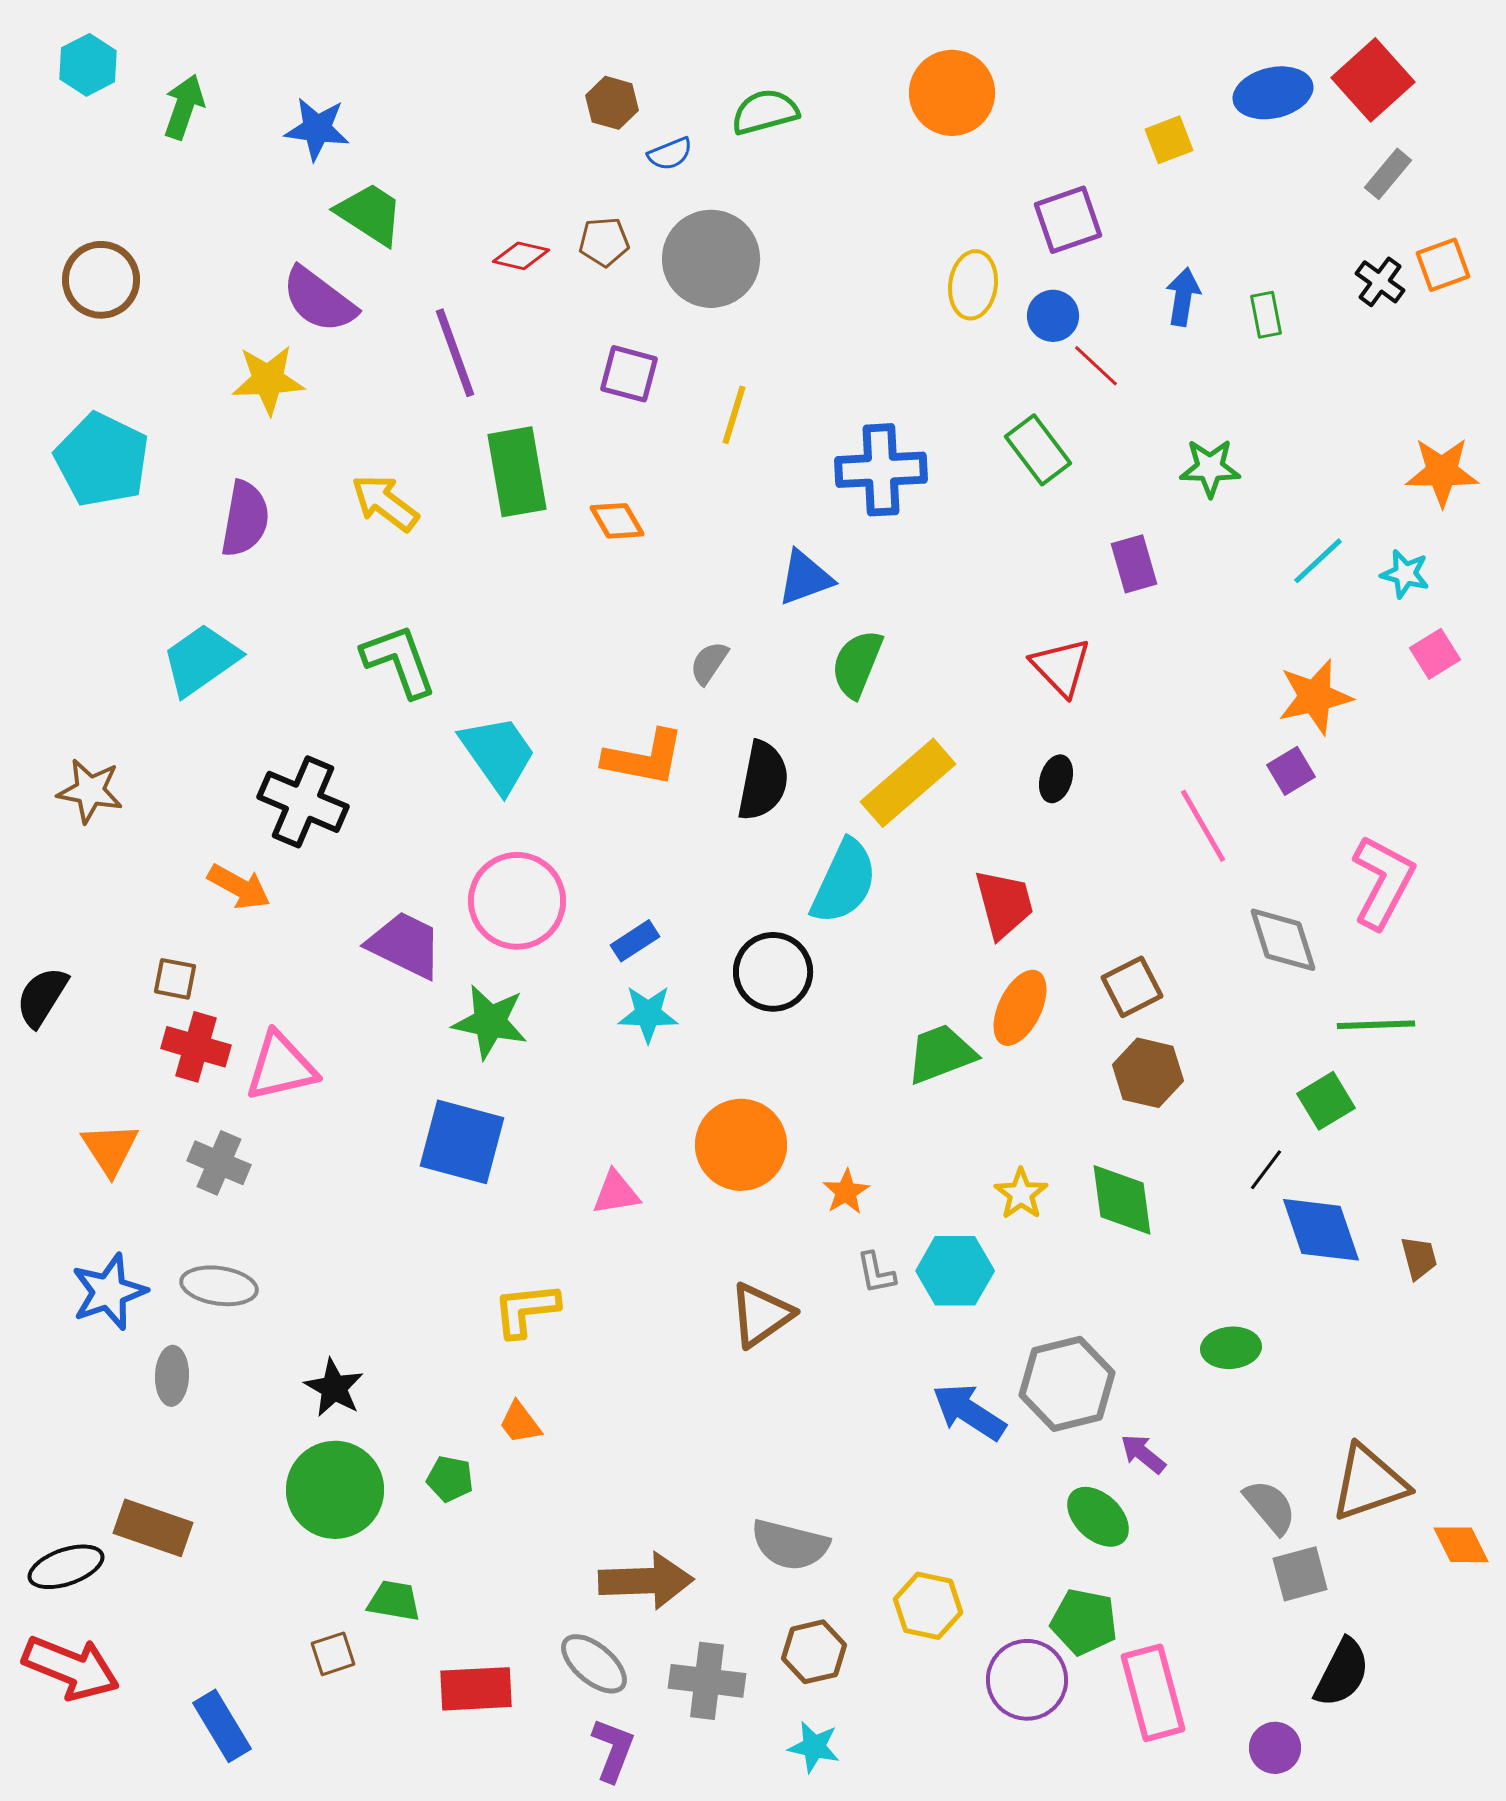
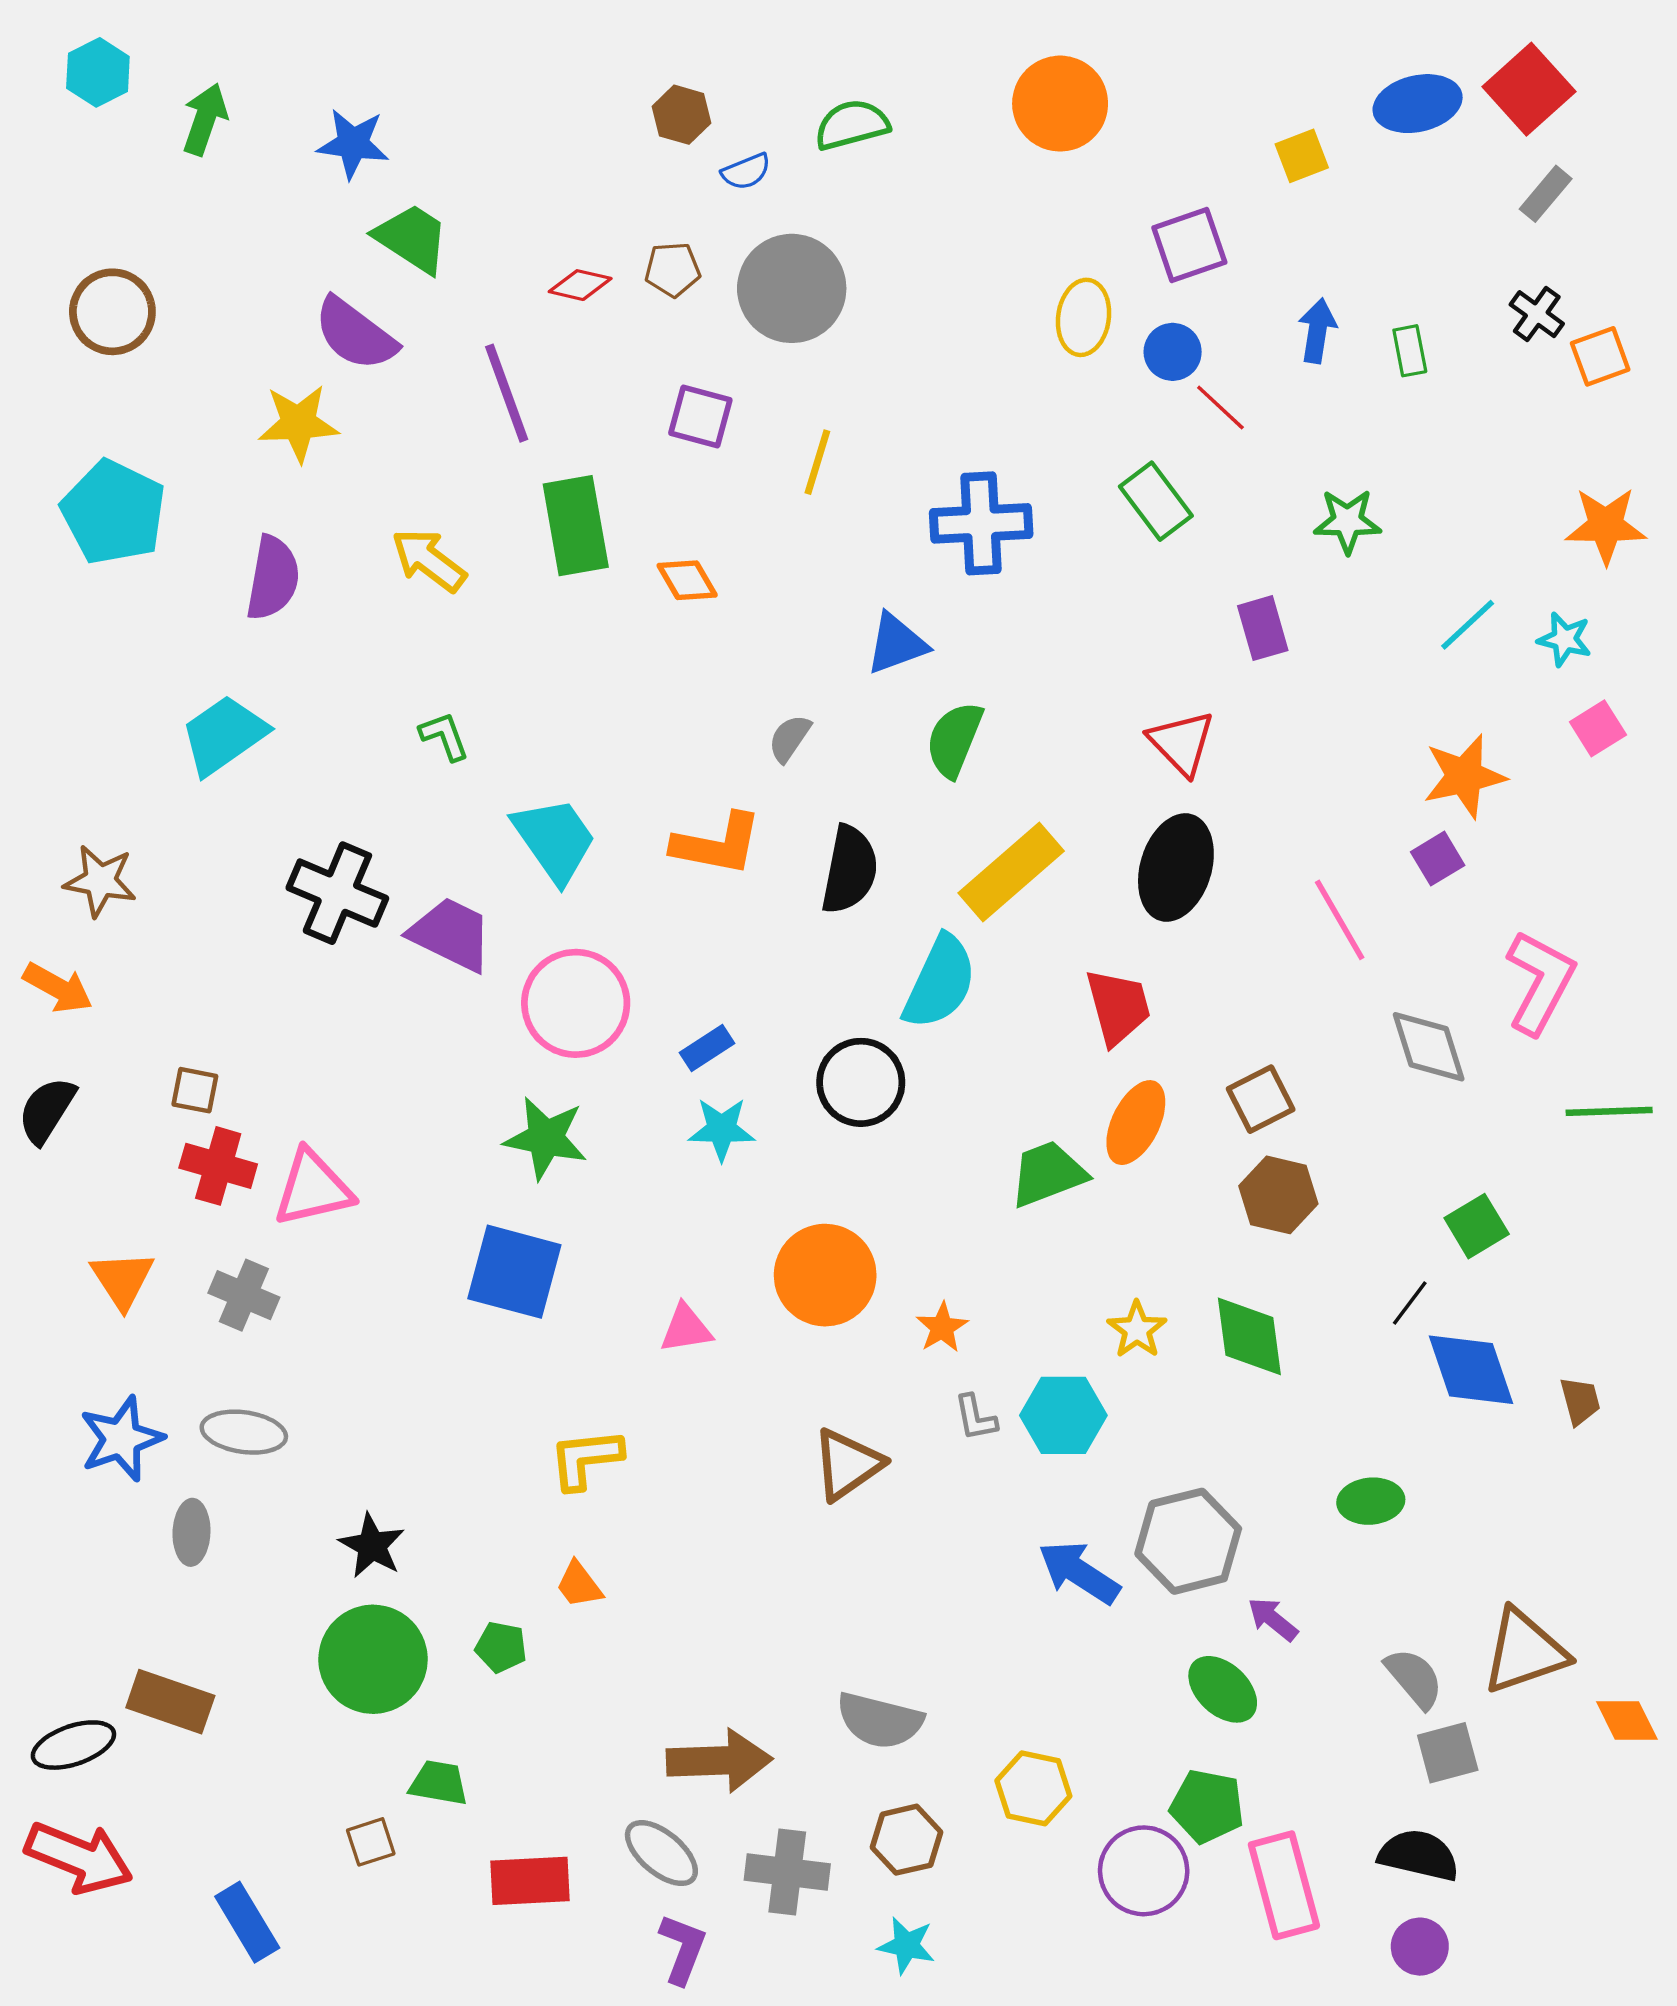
orange square: (1443, 265) -> (1600, 356), moved
green L-shape: (399, 661) -> (444, 736), size x0.6
black ellipse: (1056, 779) -> (1176, 867), size x2.0
orange arrow: (239, 887) -> (58, 988), moved
purple trapezoid: (405, 945) -> (451, 934), moved
green line: (1376, 1025) -> (1609, 1111), moved
black semicircle: (1342, 1673) -> (1419, 1855), moved, turned -104

